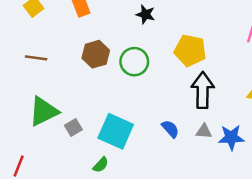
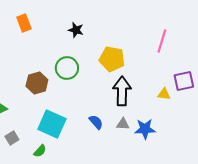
brown hexagon: (96, 54) -> (37, 83), moved
gray square: (73, 128) -> (12, 138), moved

